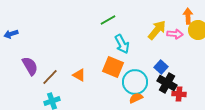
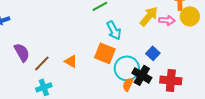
black cross: (167, 83) -> (142, 75), moved
red cross: (179, 94) -> (171, 80), size x1.5
orange semicircle: (136, 98) -> (128, 84), turned -40

